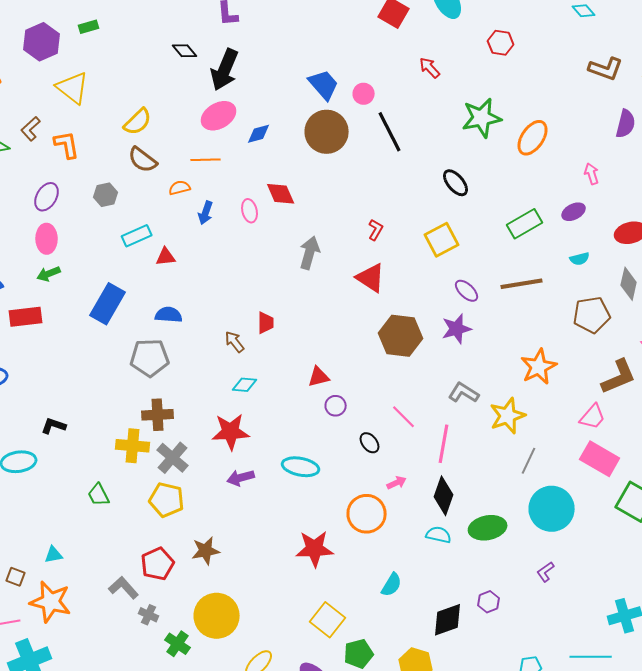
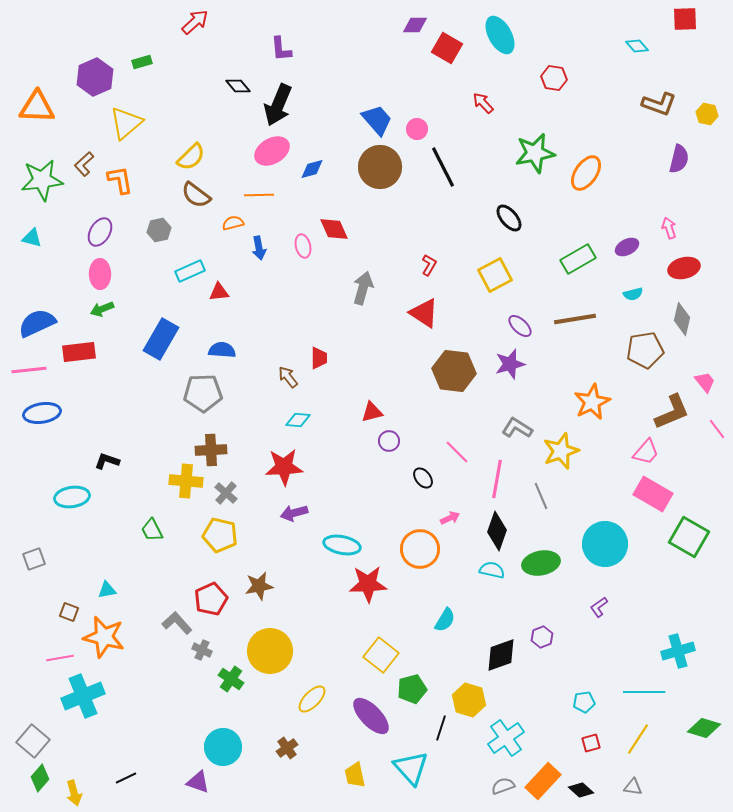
yellow triangle: (73, 88) -> (126, 123), turned 42
pink arrow: (592, 174) -> (669, 228), moved
blue arrow: (206, 213) -> (259, 248), turned -30
gray cross: (173, 458) -> (226, 493), size x0.7
gray line: (529, 461) -> (541, 496), moved, turned -48
cyan ellipse: (301, 467) -> (342, 545), moved

